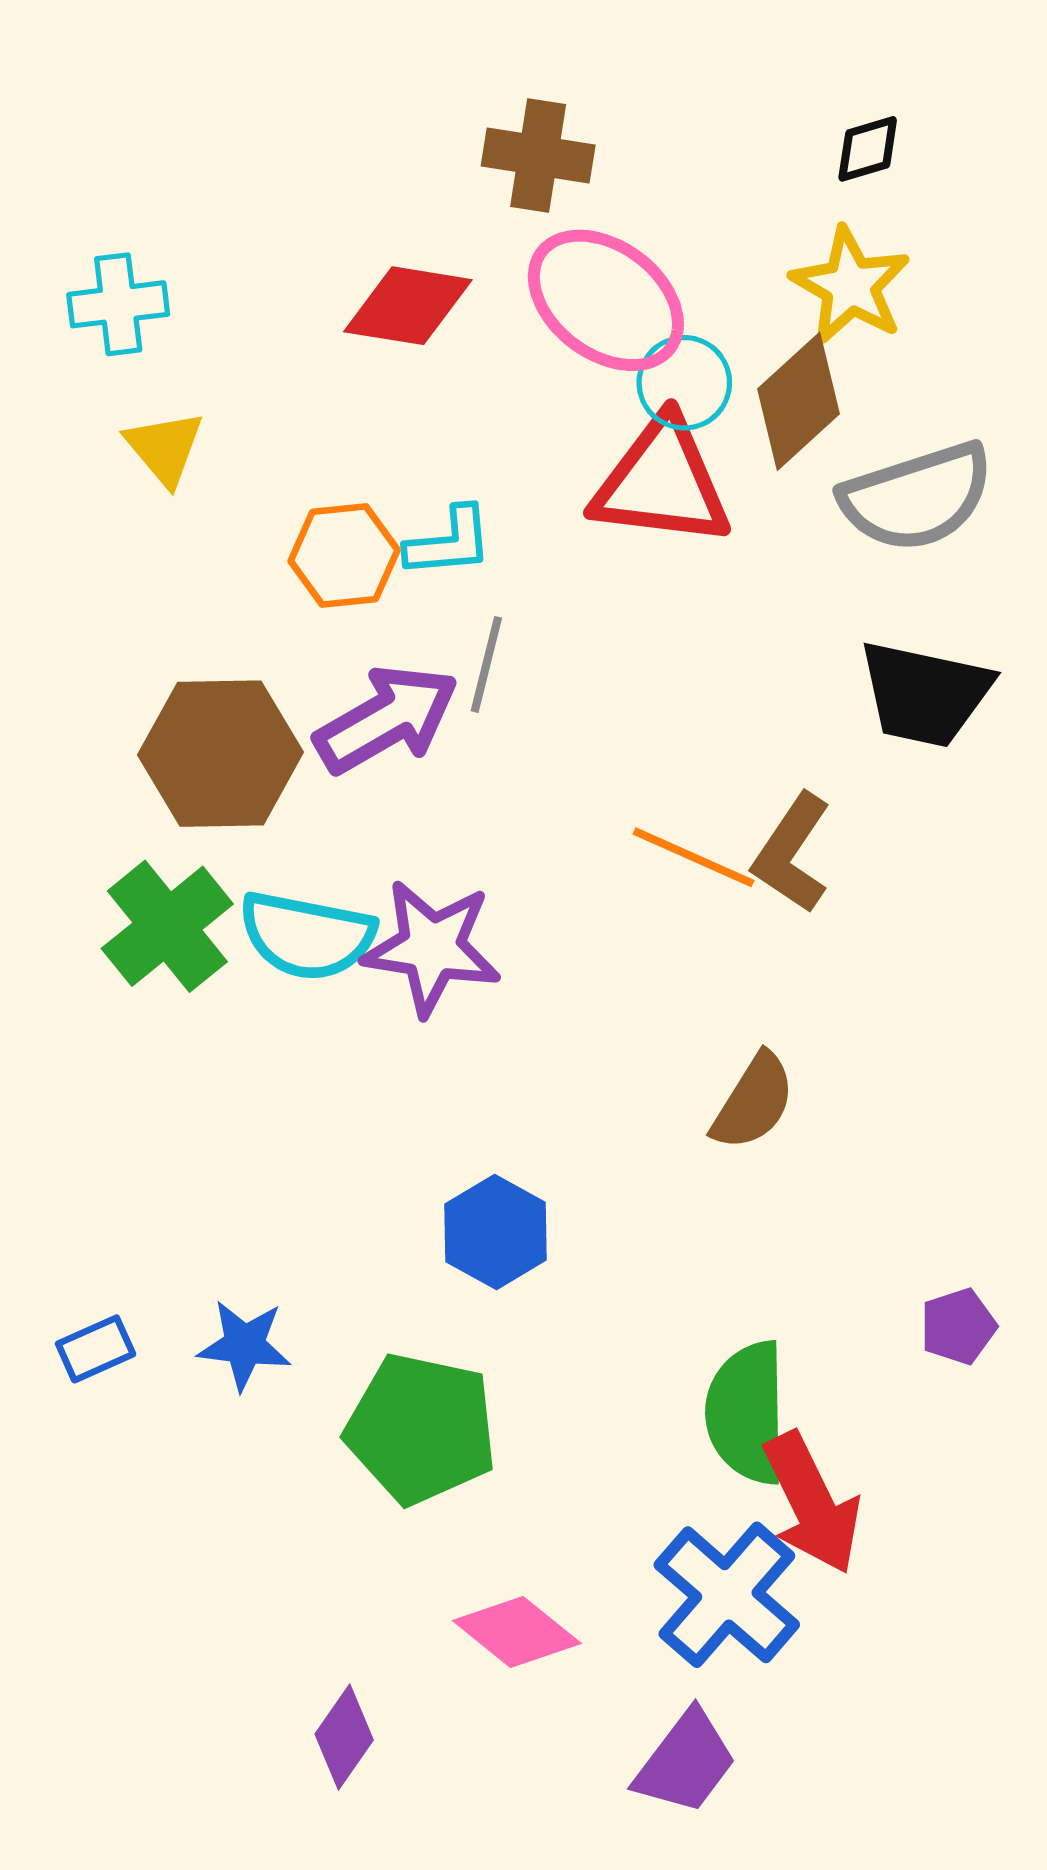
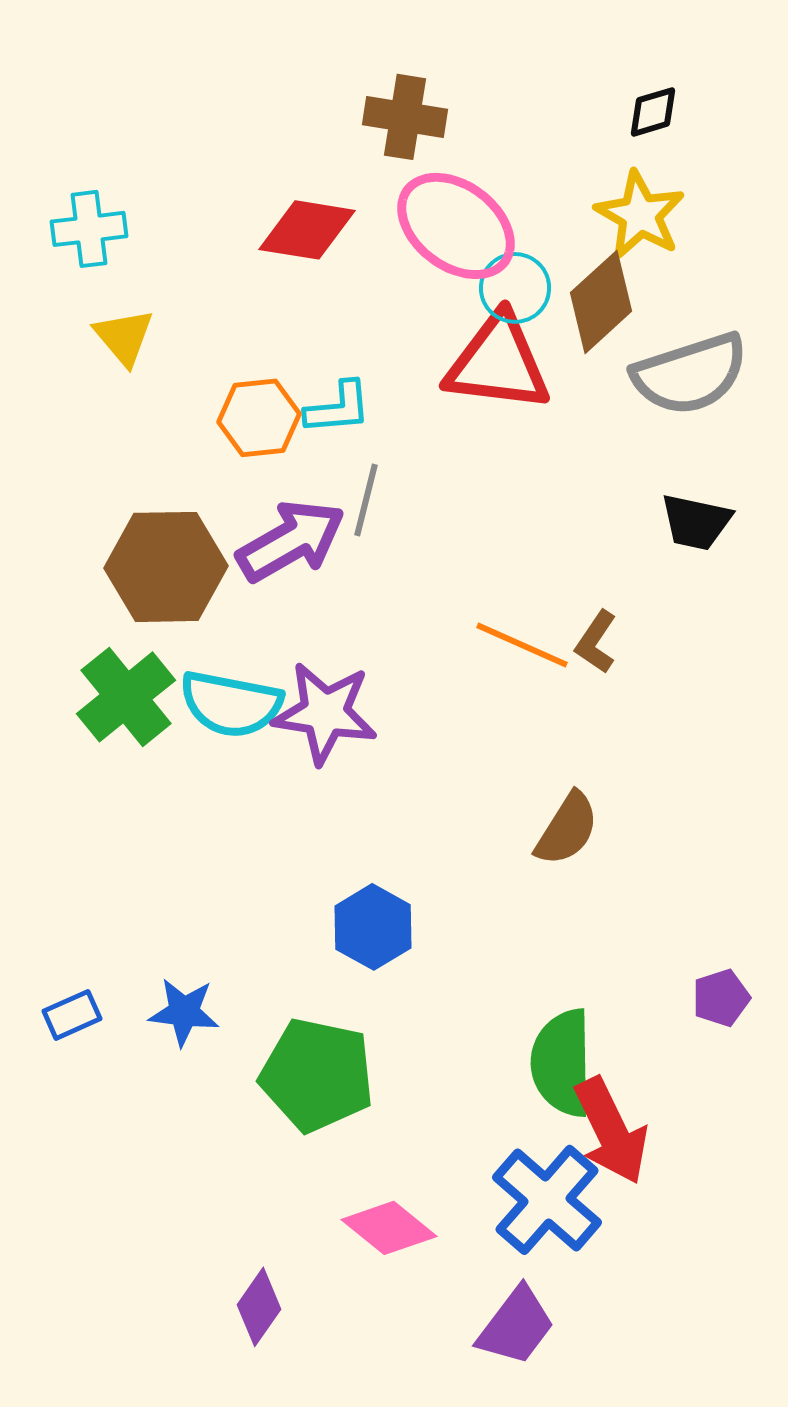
black trapezoid: (925, 694) -> (696, 522), size x0.7
brown L-shape: (792, 853) -> (596, 642), size x0.7

